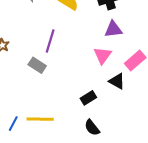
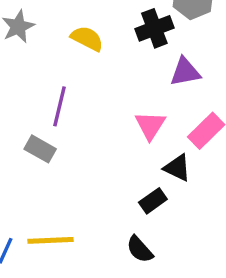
purple triangle: (113, 29) -> (185, 72), moved
black rectangle: (88, 98) -> (153, 201), moved

